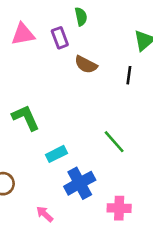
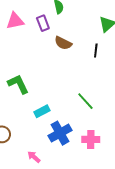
pink cross: (119, 208) -> (91, 139), moved

